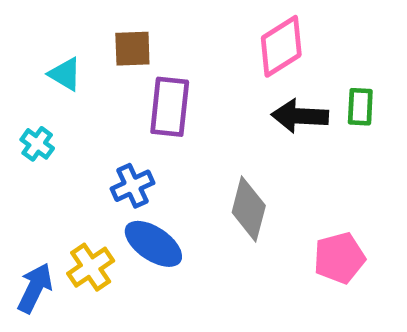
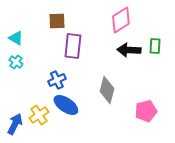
cyan triangle: (65, 74) -> (16, 38), moved

